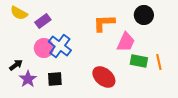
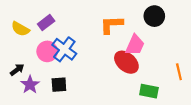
yellow semicircle: (19, 13) -> (20, 29), moved
green rectangle: (139, 61) -> (149, 91), moved
orange line: (159, 62) -> (179, 72), moved
red ellipse: (104, 77) -> (126, 62), moved

